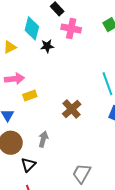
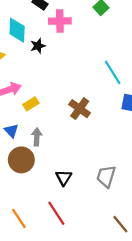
gray arrow: (43, 139) -> (37, 137), moved
black triangle: (28, 165) -> (64, 178), moved

